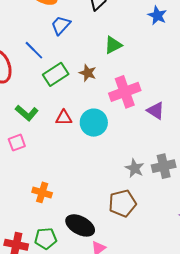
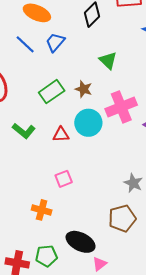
green triangle: (113, 45) -> (108, 60), turned -48
blue line: (34, 50) -> (25, 44), moved
cyan circle: (94, 123) -> (88, 123), moved
pink square: (17, 143) -> (64, 179), moved

